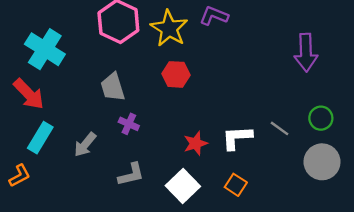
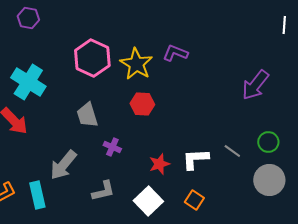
purple arrow: (306, 53) -> (255, 85), turned 40
purple cross: (129, 124) -> (112, 147), moved
cyan rectangle: (40, 138) -> (37, 195), moved, turned -44
gray arrow: (85, 145) -> (63, 165), size x1.4

